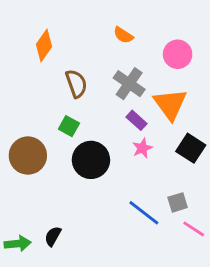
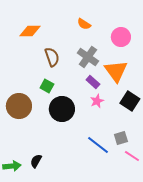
orange diamond: (44, 45) -> (30, 31), turned 55

